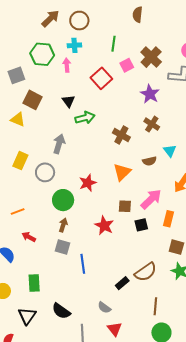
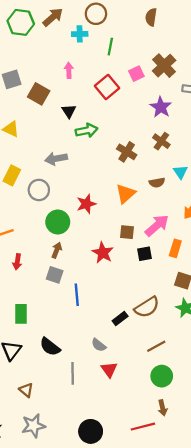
brown circle: (79, 21) -> (96, 14), moved
green line: (114, 44) -> (110, 47), moved
cyan cross: (74, 45) -> (80, 34), moved
green hexagon: (42, 54) -> (21, 22), moved
brown square: (33, 100) -> (39, 94), moved
gray arrow: (59, 144) -> (56, 159), turned -120
red arrow: (29, 237) -> (17, 262), turned -112
brown line: (155, 306) -> (156, 346), turned 54

